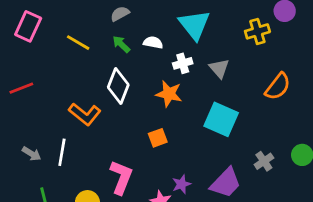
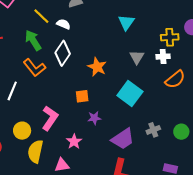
cyan triangle: (194, 25) -> (126, 22), size x0.7
white semicircle: (153, 43) -> (63, 24), moved
green arrow: (121, 44) -> (33, 40), moved, size x1.5
white cross: (183, 63) -> (163, 57), moved
purple star: (181, 184) -> (94, 118), moved

